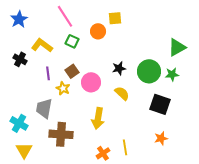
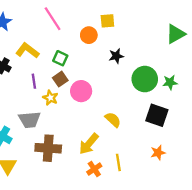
green square: (72, 41) -> (60, 58), moved
green triangle: (177, 47) -> (176, 34), moved
black star: (119, 68) -> (116, 56), moved
yellow semicircle: (122, 93) -> (113, 120), moved
gray trapezoid: (44, 108) -> (30, 120), turned -105
yellow arrow: (98, 118) -> (89, 144), moved, turned 30

